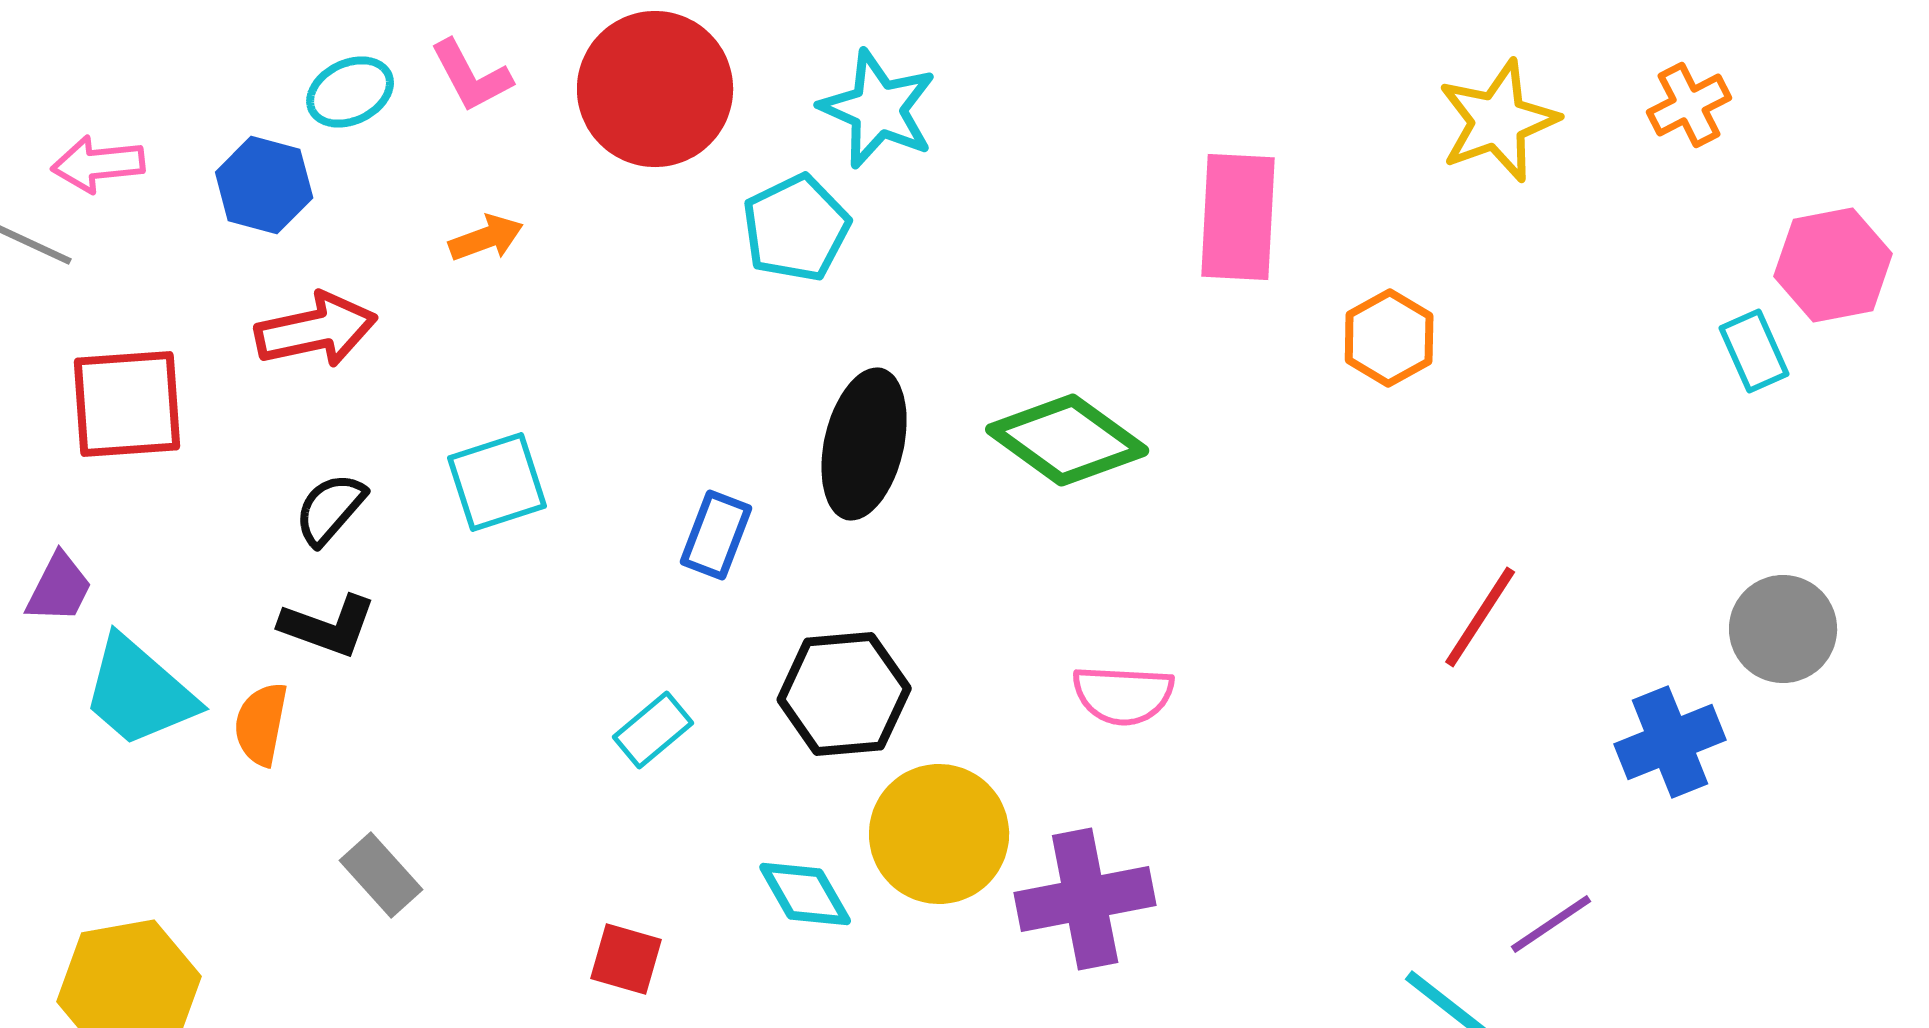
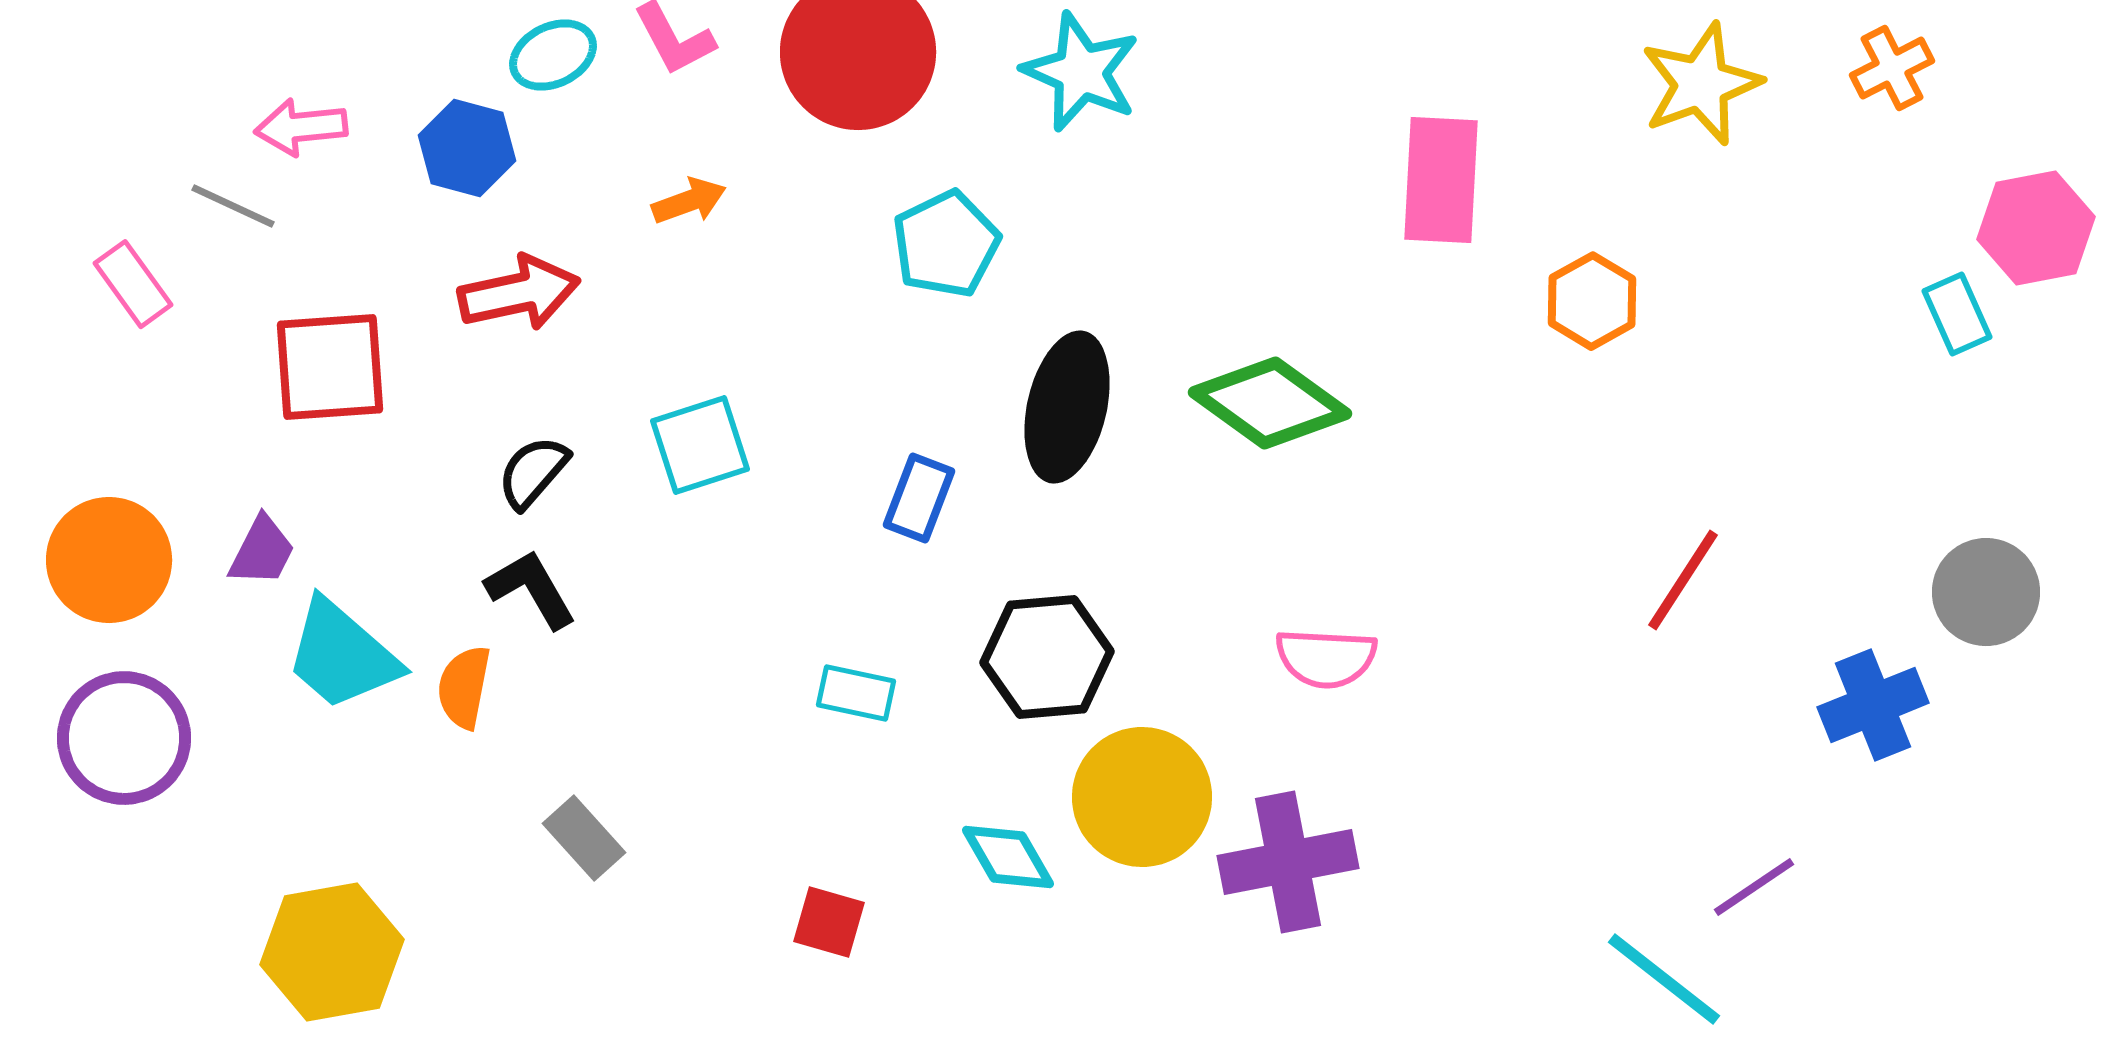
cyan pentagon: (796, 228) -> (946, 244), moved
black L-shape: (328, 626) -> (531, 589), turned -140
cyan rectangle: (653, 730) -> (856, 693), turned 52

